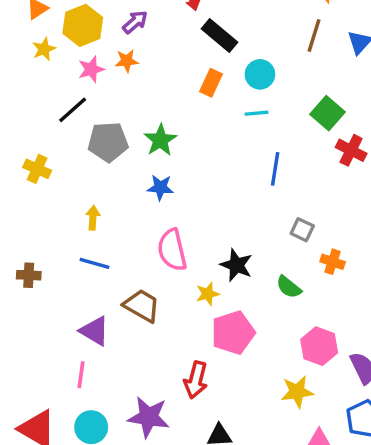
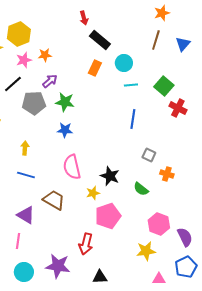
purple arrow: (135, 22) -> (50, 81), moved
cyan line: (257, 113) -> (131, 85), moved
green star: (160, 140) -> (65, 102), turned -30

